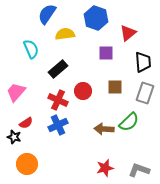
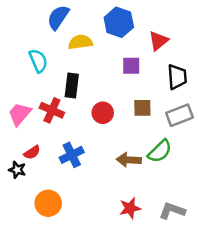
black rectangle: (58, 69) -> (72, 85), turned -42
gray rectangle: (145, 93) -> (180, 115), turned 50
red cross: (58, 100) -> (52, 110), moved
orange circle: (27, 164) -> (48, 203), moved

